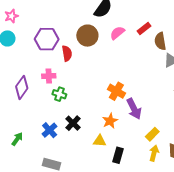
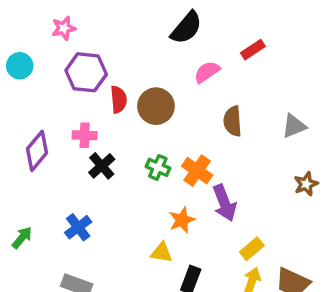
pink star: (11, 16) -> (64, 28), moved
red rectangle: (144, 29) -> (253, 50), moved
brown circle: (87, 36) -> (156, 106), moved
brown semicircle: (160, 41) -> (233, 121), moved
green cross: (59, 94) -> (158, 167), moved
black cross: (73, 123) -> (102, 166), moved

